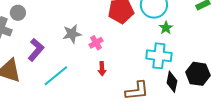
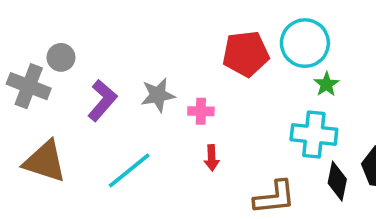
pink cross: (96, 43) -> (201, 111), turned 32
purple L-shape: (36, 50) -> (102, 100), moved

